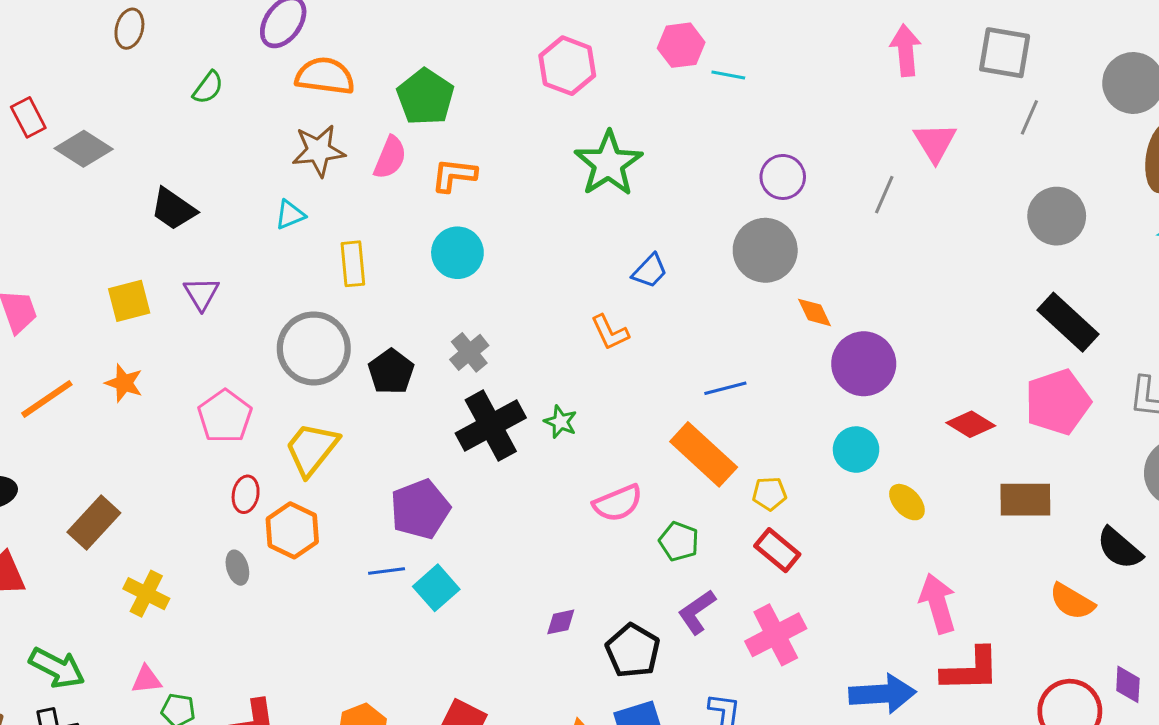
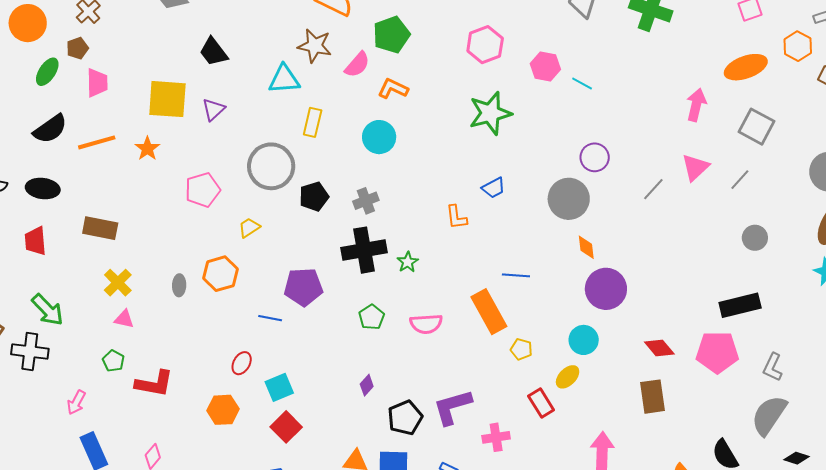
pink hexagon: (681, 45) -> (545, 66), moved
gray line: (1029, 117) -> (740, 180), moved
cyan triangle: (290, 215) -> (284, 79), size x1.6
gray circle: (1057, 216) -> (755, 238), size x0.7
yellow square: (129, 301) -> (167, 99), size x1.5
black rectangle: (1068, 322) -> (740, 305), turned -75
yellow trapezoid: (312, 449) -> (249, 228), size x0.6
red ellipse: (246, 494) -> (242, 363), moved
brown rectangle: (1025, 500) -> (652, 397), moved, turned 64
yellow ellipse: (907, 502) -> (568, 377), moved, turned 70
brown rectangle: (94, 523) -> (100, 228), turned 40
green pentagon: (679, 541) -> (372, 317), moved
red rectangle: (777, 550) -> (541, 403), moved
cyan square: (436, 588) -> (279, 387), moved
purple L-shape: (697, 612) -> (452, 407), size x1.4
purple diamond: (561, 622) -> (367, 385), turned -55
pink cross: (776, 635) -> (496, 437), size x0.7
pink triangle: (146, 680) -> (124, 319), moved

